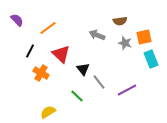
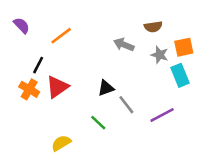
red triangle: (61, 54) -> (57, 87), moved, turned 42
cyan rectangle: (151, 59) -> (180, 75), moved
black triangle: (83, 69) -> (106, 88), turned 48
orange cross: (41, 73) -> (29, 89), moved

